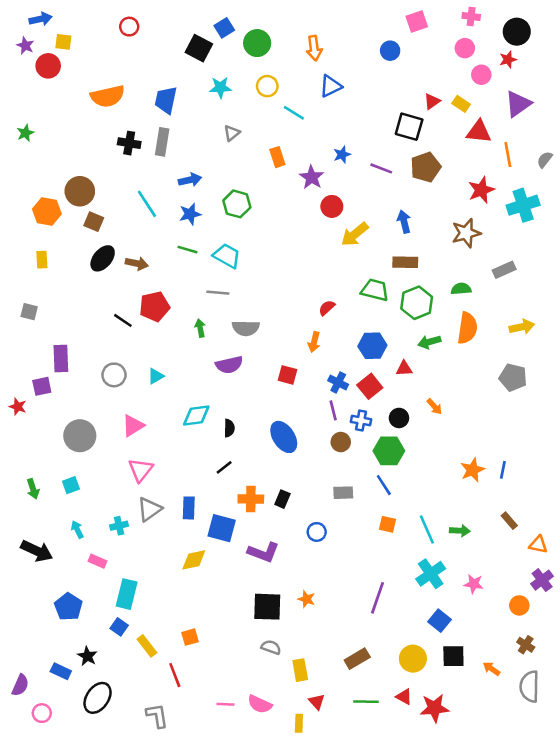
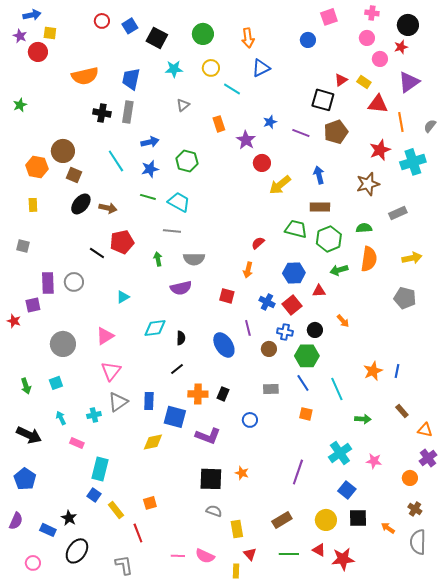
blue square: (224, 28) -> (130, 26), moved
gray circle: (114, 375) -> (74, 282), moved
purple line: (333, 410) -> (248, 328), moved
cyan line: (427, 529) -> (337, 389), moved
blue pentagon: (68, 607) -> (25, 479), moved
purple semicircle: (20, 685) -> (16, 521), moved

